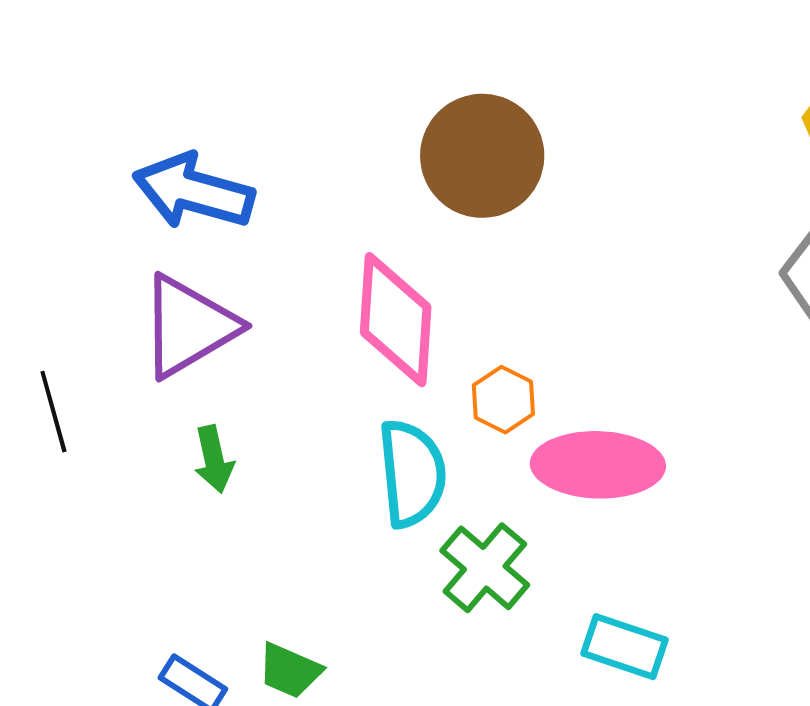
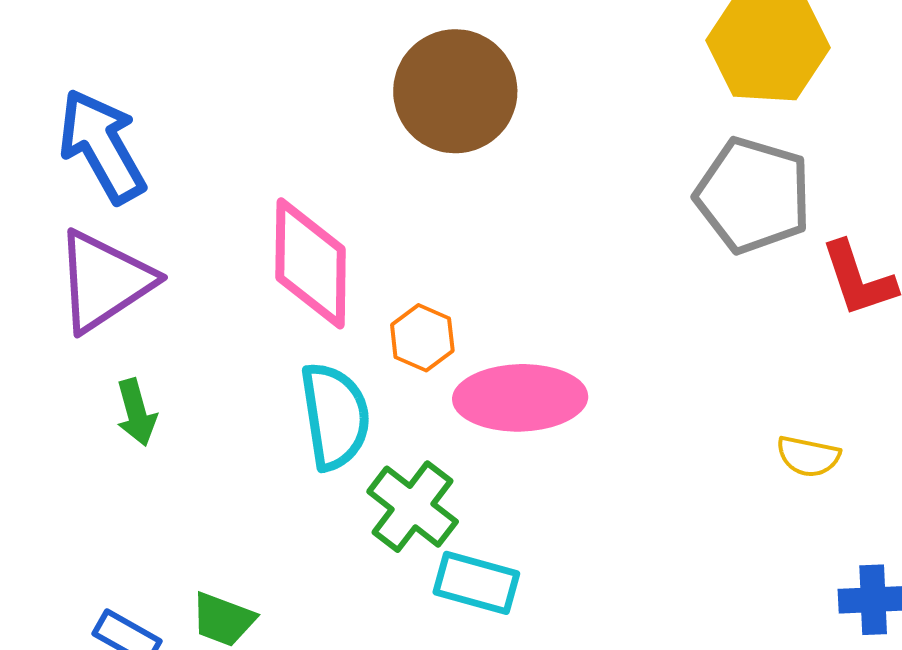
brown circle: (482, 156) -> (455, 91), moved
blue arrow: (194, 191) -> (102, 146), turned 48
cyan rectangle: (625, 647) -> (476, 583), moved

